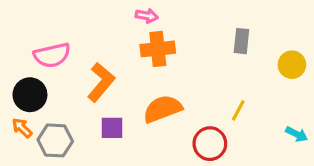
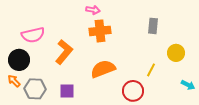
yellow circle: (292, 65) -> (176, 53), moved
purple square: (112, 128) -> (67, 91), moved

